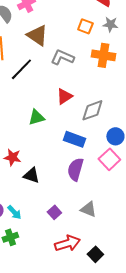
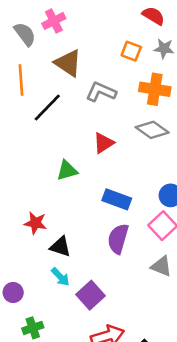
gray diamond: (92, 110) -> (152, 130), moved, turned 55
gray triangle: (88, 209) -> (161, 266), moved
cyan arrow: (14, 212) -> (60, 277), moved
purple square: (54, 212) -> (91, 295), size x1.5

